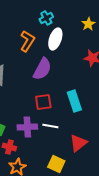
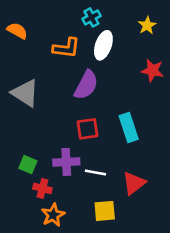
orange L-shape: (27, 41) -> (66, 48), turned 65
white line: (50, 126) -> (95, 173), moved
yellow square: (56, 164) -> (105, 211), turned -30

